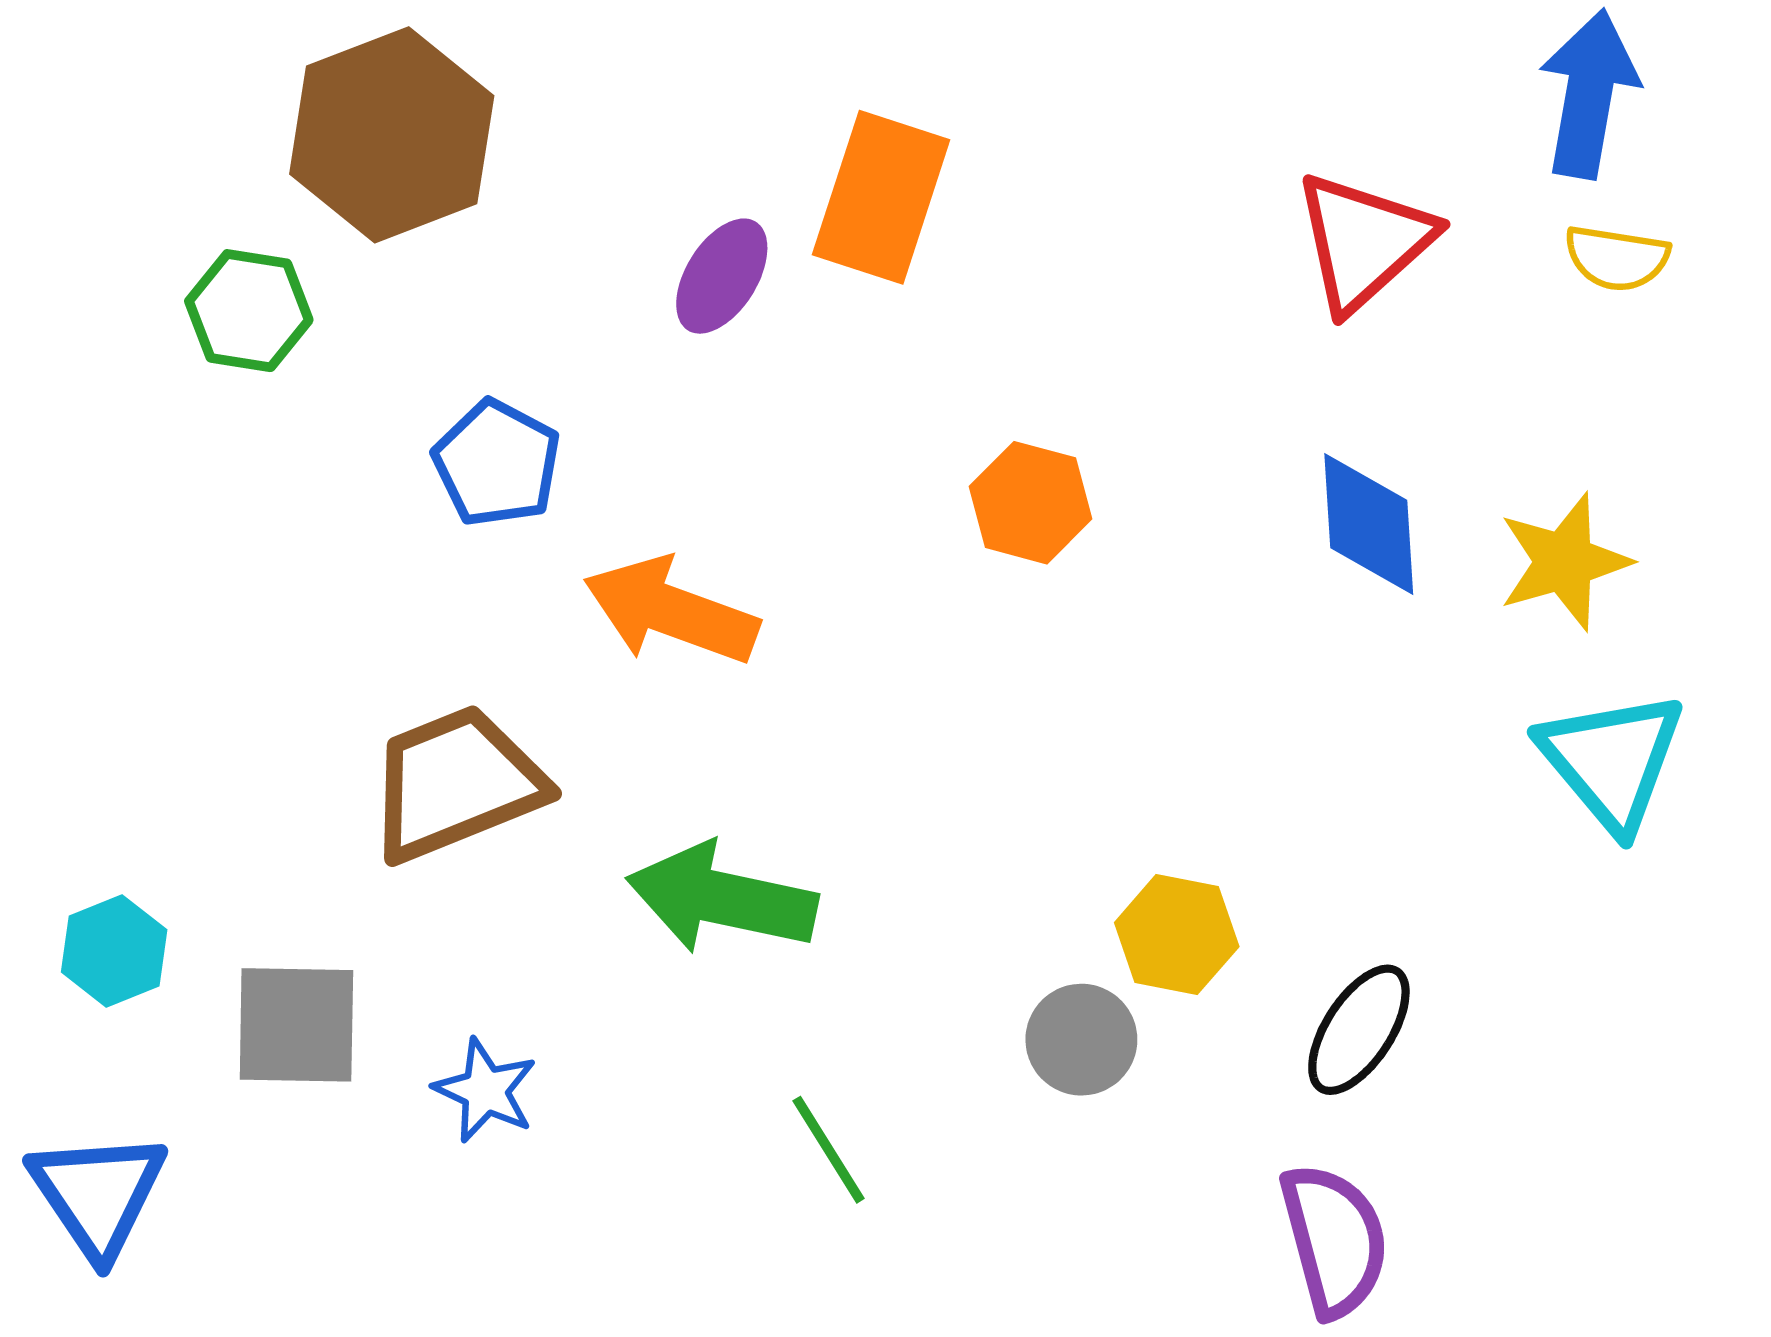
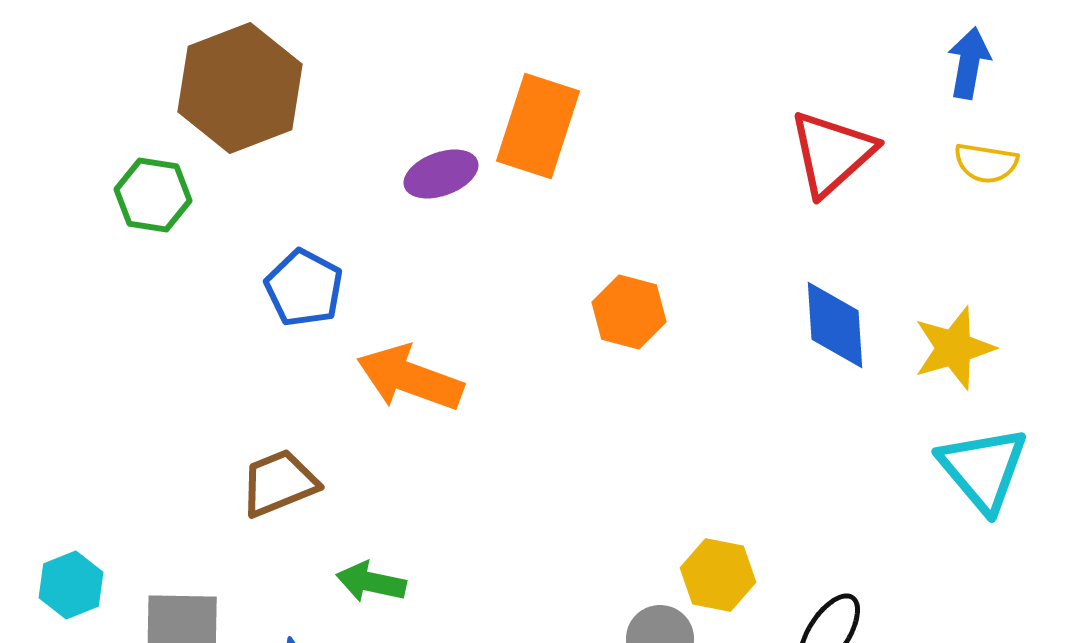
blue arrow: (1589, 94) -> (969, 63), size x0.7
purple ellipse: (722, 276) -> (441, 174), turned 38
brown trapezoid: (456, 783) -> (279, 483), size x0.7
green arrow: (722, 898) -> (371, 582), moved, size x0.6

